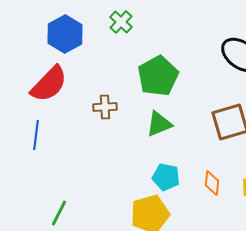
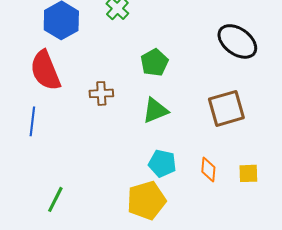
green pentagon: (158, 76) -> (154, 62), size x0.7
red semicircle: (49, 84) -> (45, 70), turned 114

